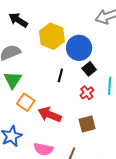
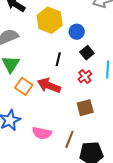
blue circle: (79, 48) -> (77, 32), size x0.6
red arrow: (50, 115) -> (49, 86), moved

